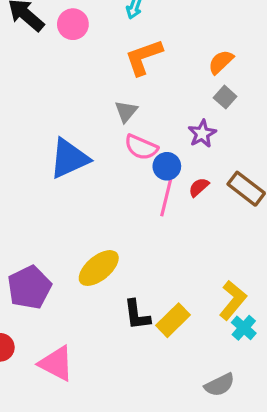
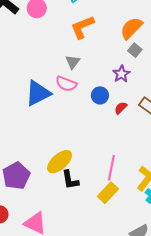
orange semicircle: (221, 62) -> (131, 28), size x1.4
pink semicircle: (141, 147) -> (66, 84), moved
pink line: (167, 196) -> (111, 168), moved
black L-shape: (137, 315) -> (70, 180), moved

